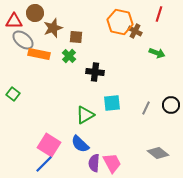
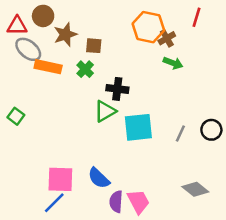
brown cross: (135, 31) -> (167, 38), turned 32
green arrow: (157, 53) -> (173, 63), moved
cyan square: (112, 103) -> (138, 127), size x1.4
green triangle: (85, 115) -> (105, 111), moved
pink square: (49, 145) -> (60, 179), turned -30

